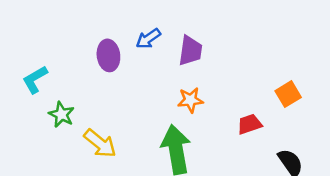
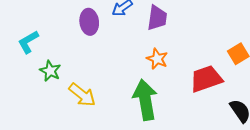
orange star: (190, 100) -> (157, 59), turned 30
red trapezoid: (249, 124) -> (206, 79), size x1.6

